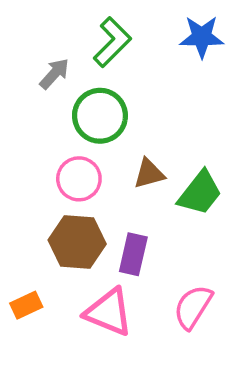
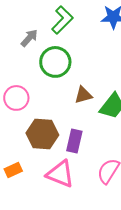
pink circle: (79, 179) -> (16, 98), moved

